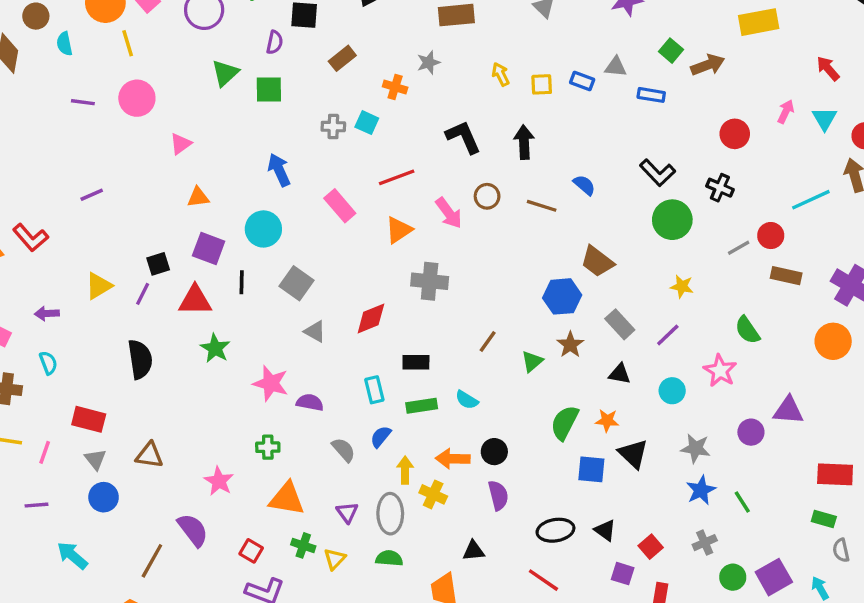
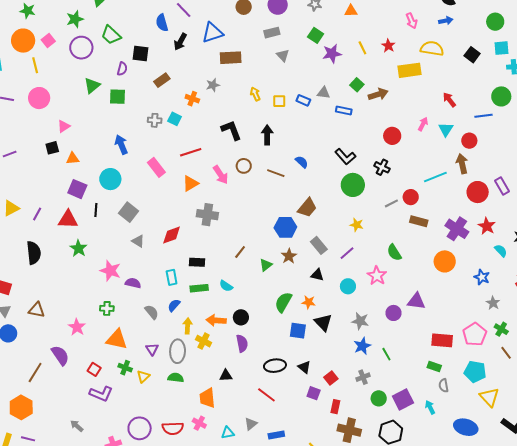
brown trapezoid: (597, 261) -> (307, 208), turned -90
black square: (158, 264) -> (52, 148), moved

